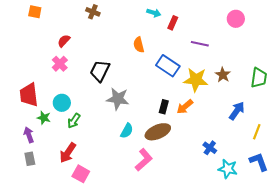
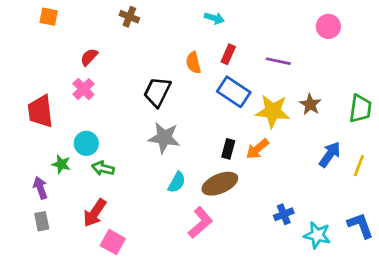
red rectangle: (173, 23) -> (228, 54), moved
black trapezoid: (100, 71) -> (157, 92), moved
red trapezoid: (29, 95) -> (40, 111), moved
green arrow: (74, 121) -> (103, 168), turned 70
yellow line: (257, 132) -> (359, 166), moved
blue cross: (210, 148) -> (284, 214), moved, turned 32

